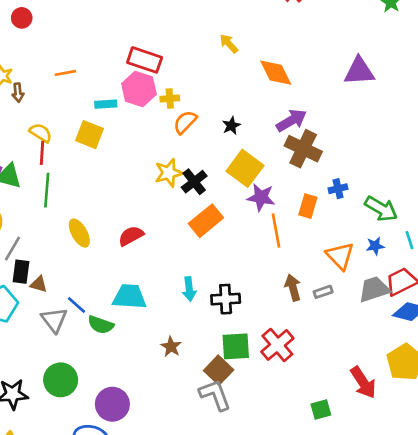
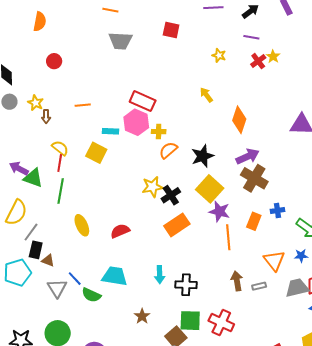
orange diamond: (276, 73) -> (239, 120), turned 40
black star: (231, 126) -> (202, 156), size x1.6
red cross: (277, 345) -> (221, 322), turned -30

